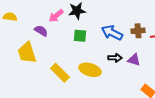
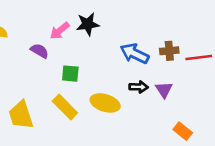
green square: (80, 36) -> (70, 74), moved
yellow trapezoid: (27, 53) -> (21, 115), moved
purple triangle: (134, 60) -> (164, 90), turned 40

